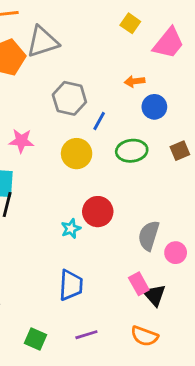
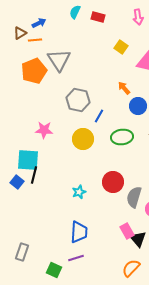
gray triangle: (43, 42) -> (59, 60), turned -45
orange arrow: (135, 81) -> (124, 88), turned 56
red circle: (98, 212) -> (113, 182), moved
purple line: (86, 335) -> (76, 258), moved
orange semicircle: (144, 336) -> (131, 268), turned 114

